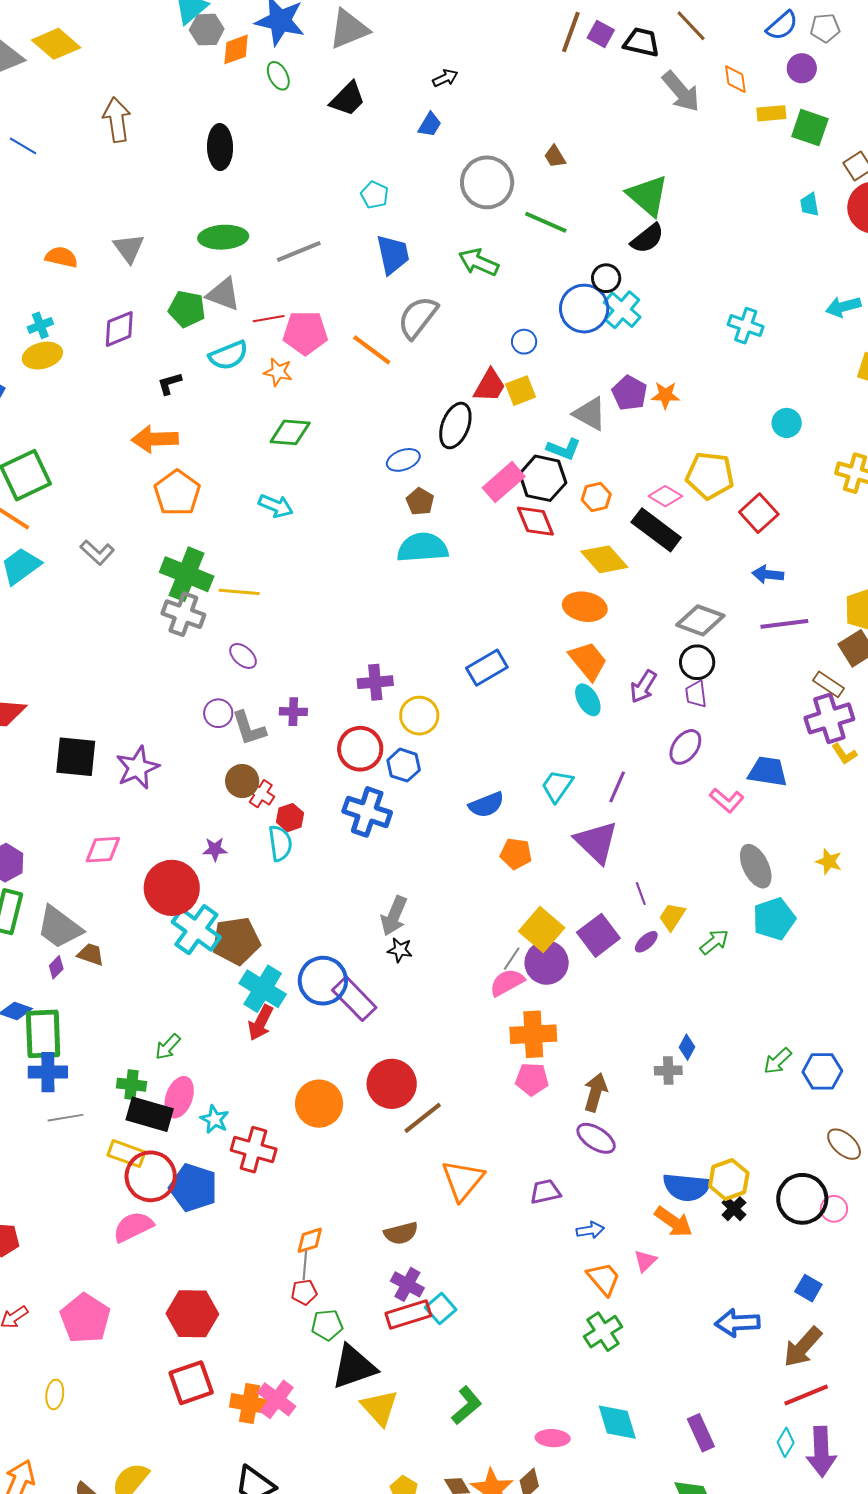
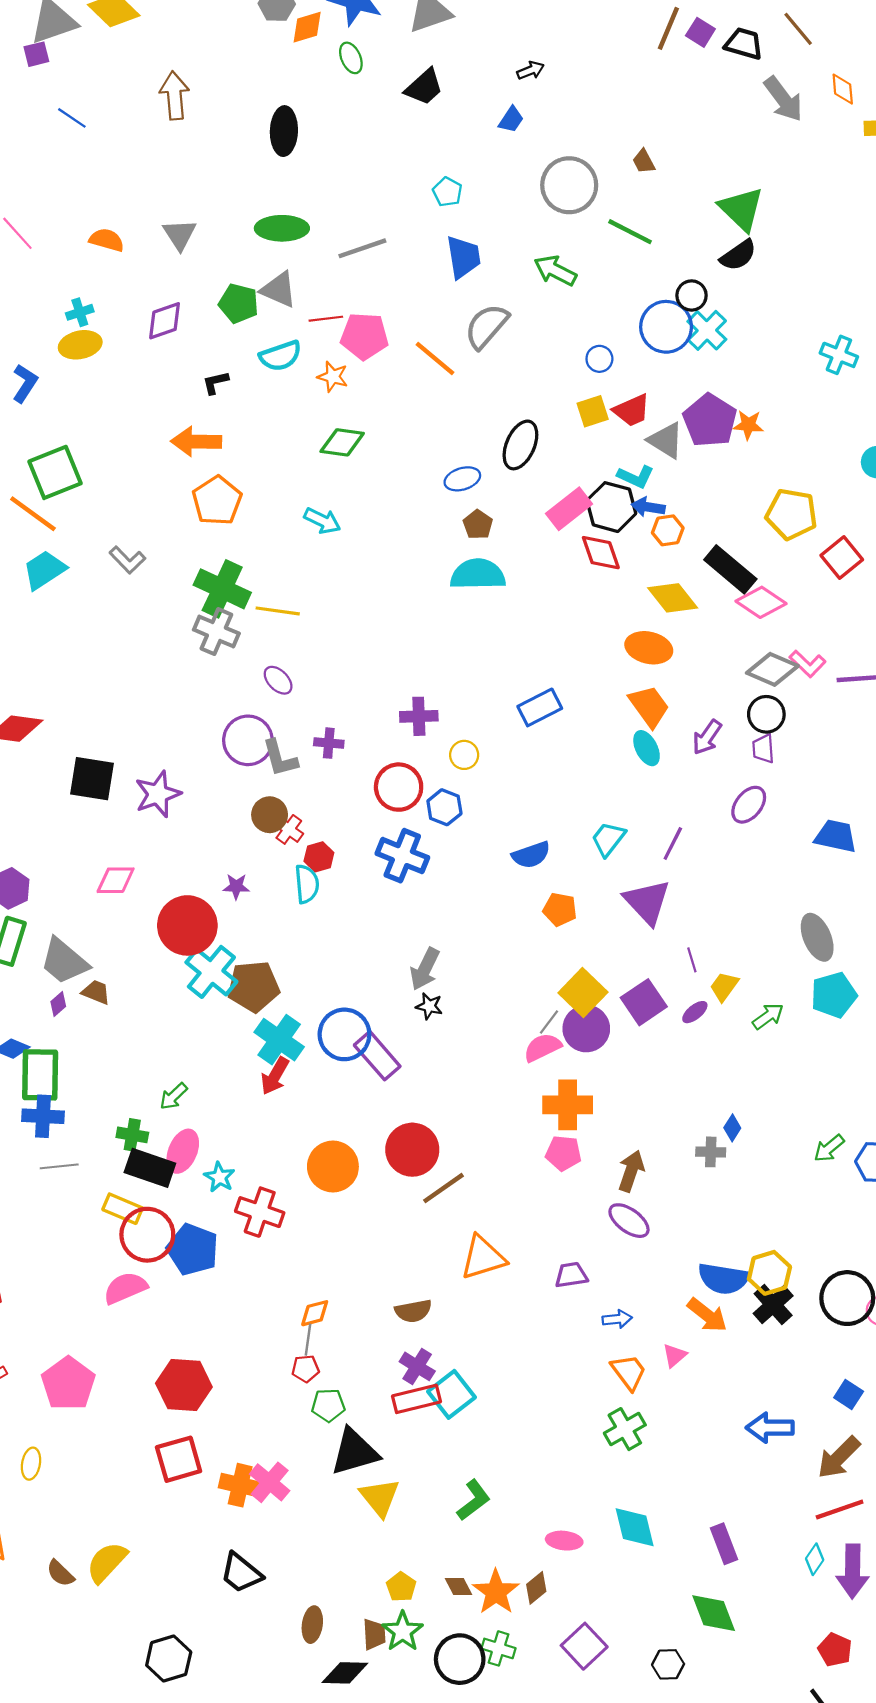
red trapezoid: (490, 386) -> (632, 410), moved, turned 33
purple pentagon: (629, 393) -> (710, 420), size x1.4
pink diamond: (665, 496) -> (761, 602), moved, size x1.4
blue arrow: (768, 574) -> (648, 507), moved
purple circle: (218, 713) -> (248, 740), size x1.6
yellow circle: (419, 716) -> (464, 755), size x0.7
pink L-shape: (727, 800) -> (808, 664), moved
orange triangle: (463, 1180) -> (483, 1258), turned 30
black cross: (734, 1209) -> (773, 1305), size x1.5
cyan square: (441, 1309) -> (451, 1394), size x1.4

